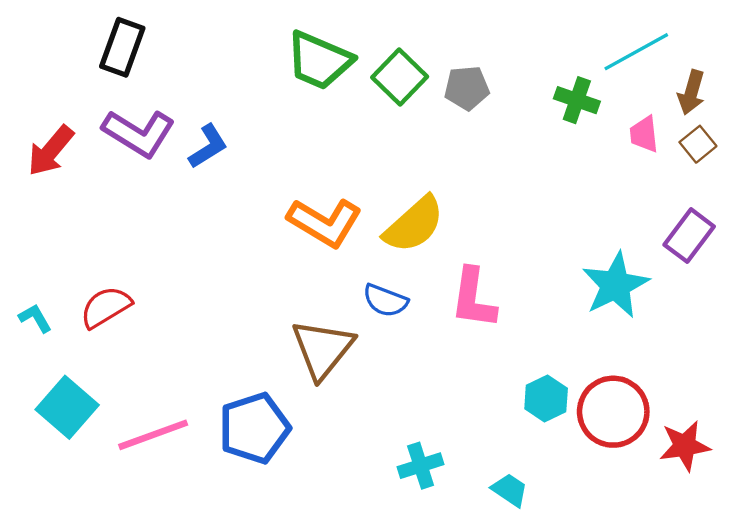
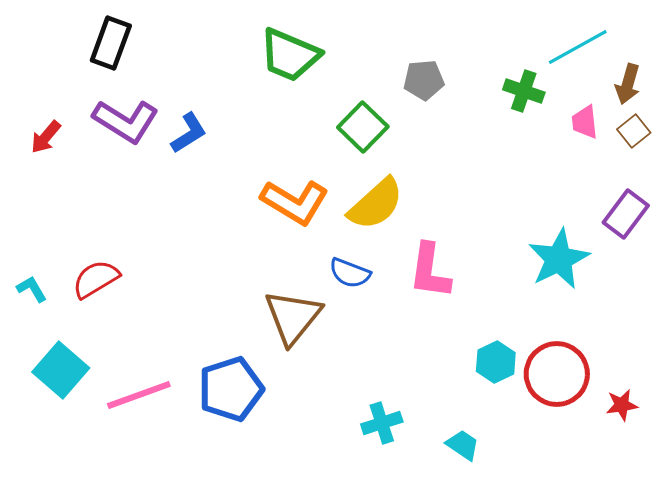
green square: (400, 77) -> (363, 127), moved
red arrow: (51, 151) -> (46, 137), size x0.7
red star: (685, 446) -> (622, 405), size x0.7

